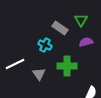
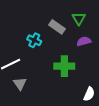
cyan cross: (45, 45) -> (34, 40), moved
gray triangle: (39, 74) -> (20, 84), moved

